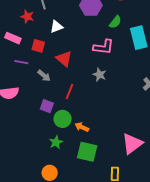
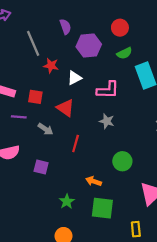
red star: (27, 17) -> (51, 66), moved
green semicircle: (115, 22) -> (124, 53), moved, turned 32
white triangle: (56, 27) -> (74, 78), moved
purple square: (47, 106) -> (41, 167), moved
green circle: (63, 119) -> (122, 161), moved

